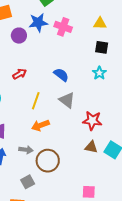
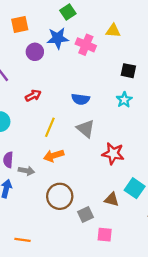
yellow triangle: (100, 23) -> (113, 31), moved
blue semicircle: (61, 75) -> (81, 99), turned 147
brown triangle: (91, 147) -> (112, 200), moved
gray arrow: (26, 150) -> (26, 171), moved
gray square: (28, 182) -> (86, 215), moved

